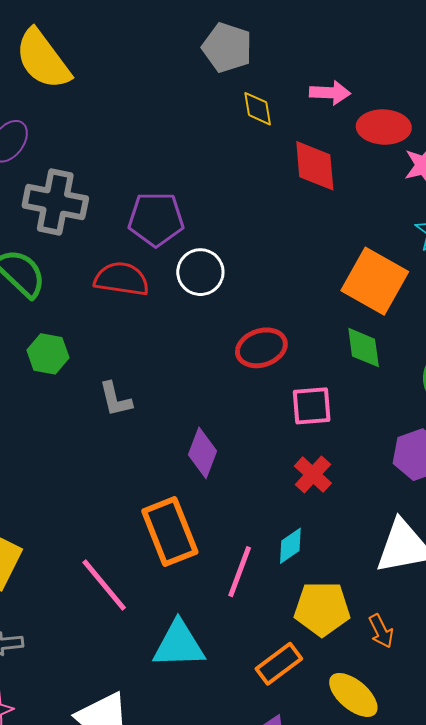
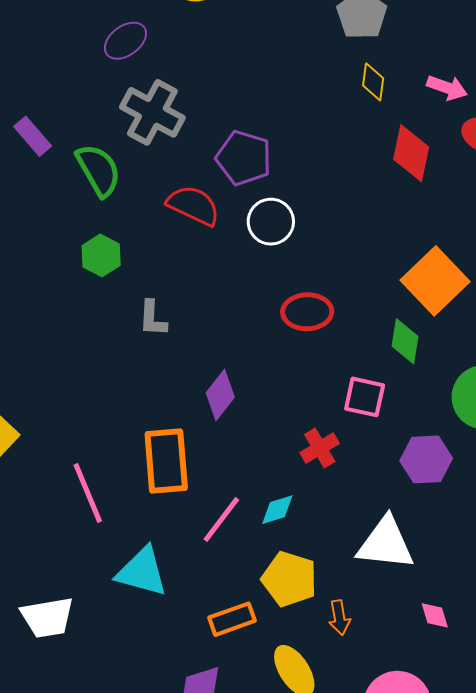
pink square: (312, 406) -> (365, 397), moved

